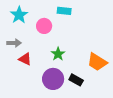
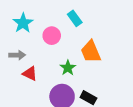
cyan rectangle: (64, 11) -> (75, 18), turned 48
orange trapezoid: (97, 62) -> (91, 52), moved, turned 35

